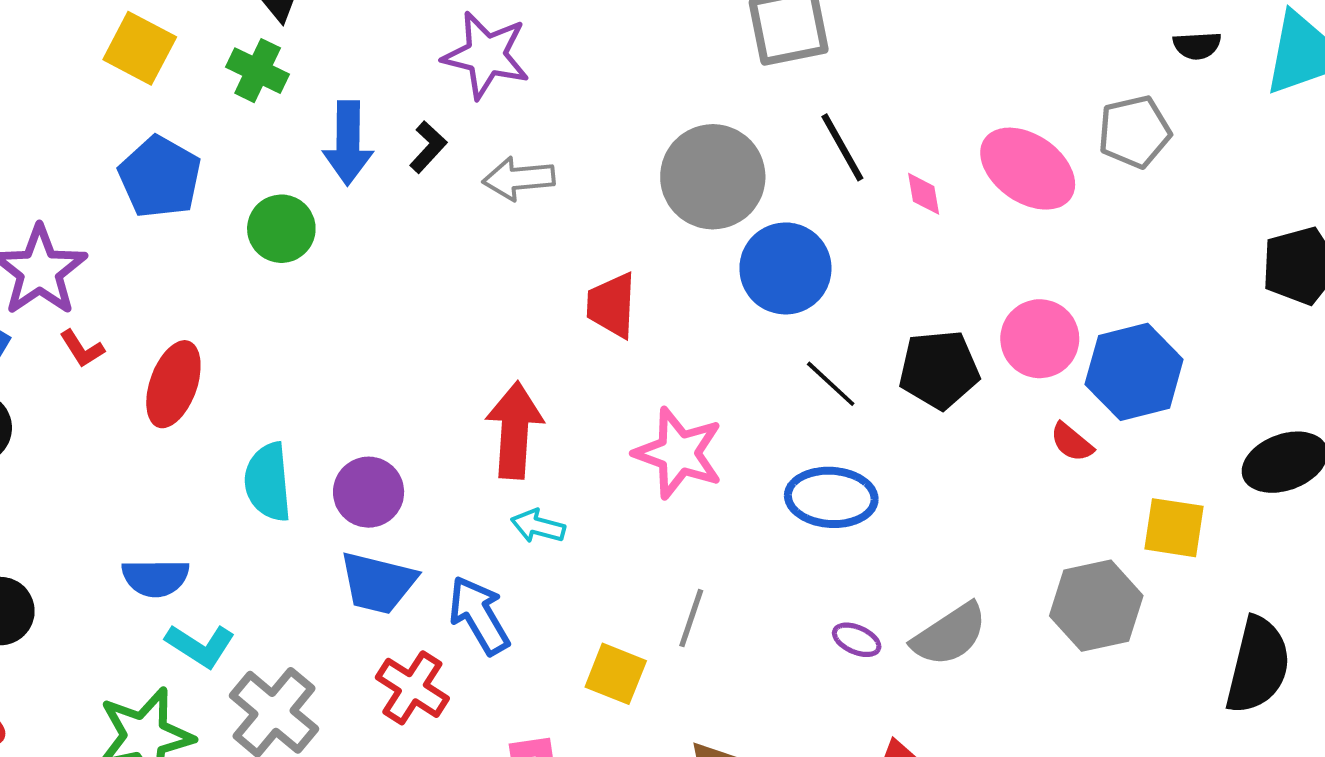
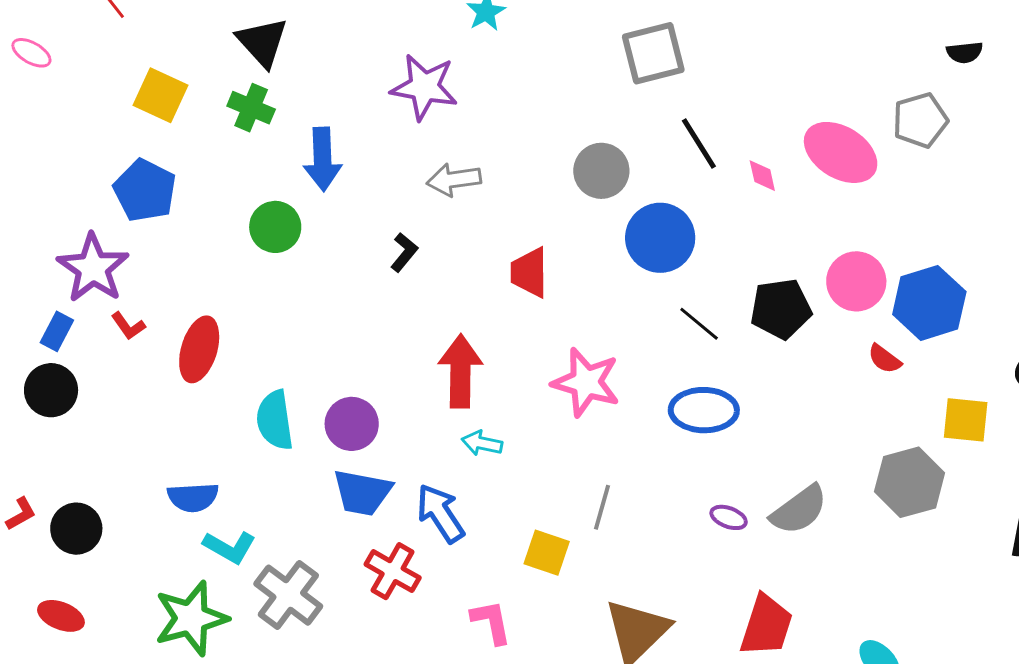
black L-shape: (428, 147) -> (404, 252), moved
blue pentagon: (160, 177) -> (145, 191), moved
gray circle: (713, 177) -> (601, 171), size x0.7

